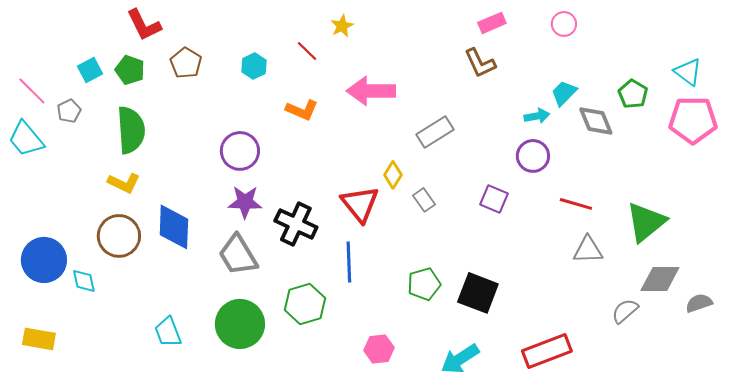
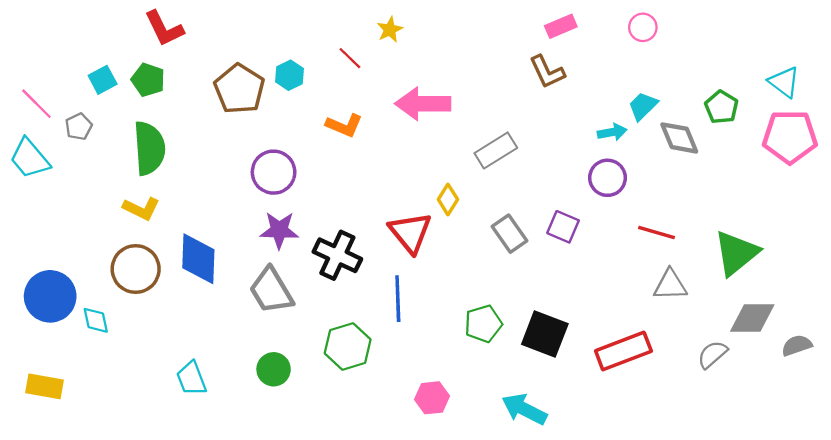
brown pentagon: (186, 63) -> (239, 89), moved, size x1.4
gray rectangle: (424, 200) -> (509, 234), moved, size x1.4
green circle: (240, 324) -> (274, 369), size x0.6
red rectangle: (547, 351) -> (623, 351), moved
cyan arrow: (460, 359) -> (524, 409), turned 60

